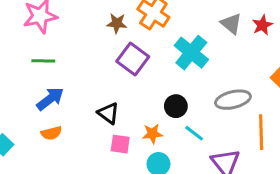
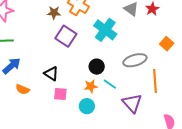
orange semicircle: (51, 133) -> (23, 89), moved, turned 40
orange star: (152, 134) -> (91, 86), moved

